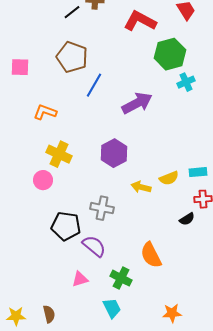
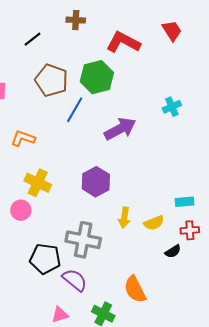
black line: (72, 12) -> (32, 39), moved
green hexagon: (170, 54) -> (97, 77), moved
yellow semicircle: (169, 178) -> (154, 223), moved
yellow arrow: (141, 187) -> (124, 218), turned -96
gray cross: (102, 208) -> (83, 240), size x1.4

